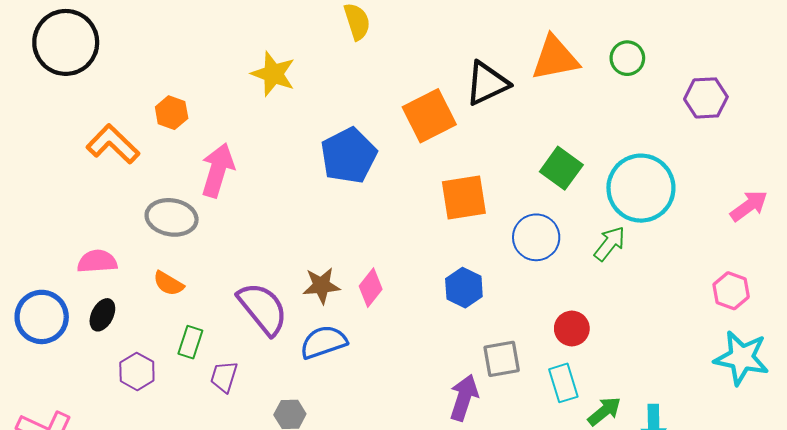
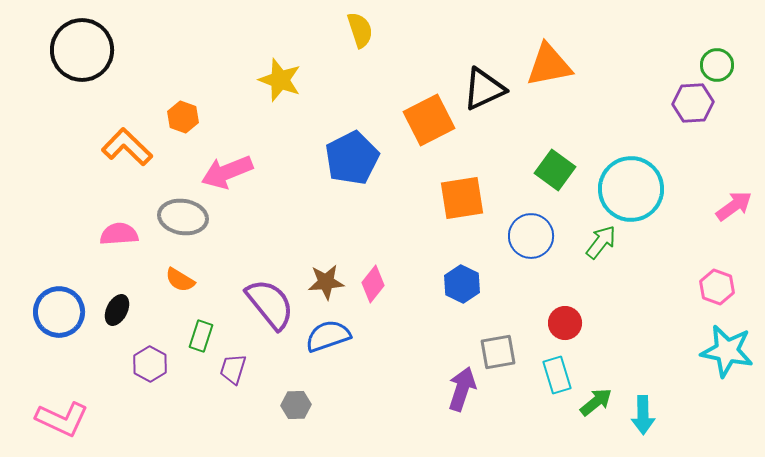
green circle: (627, 58) -> (717, 65), moved
pink arrow: (218, 170) -> (227, 172), turned -129
pink semicircle: (97, 261) -> (119, 234), moved

